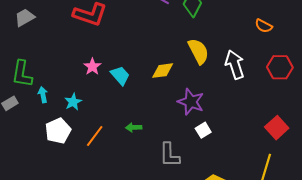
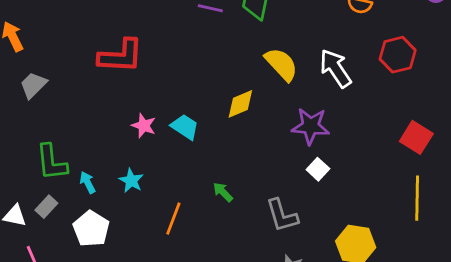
purple star: (191, 102) -> (311, 126), moved
green arrow: (134, 127) -> (223, 192), turned 63
white pentagon: (58, 131) -> (91, 229), moved

